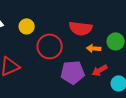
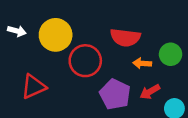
yellow circle: (27, 26) -> (56, 35), size x1.6
purple pentagon: (73, 72) -> (115, 94), turned 30

